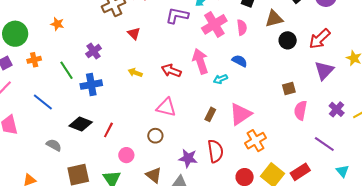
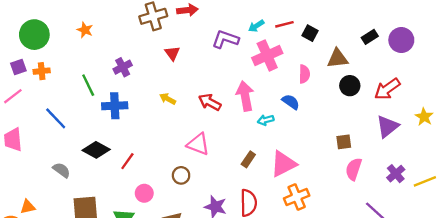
pink semicircle: (242, 27) -> (304, 74), moved
orange cross: (34, 60) -> (42, 71), moved

